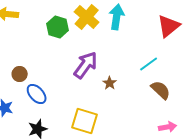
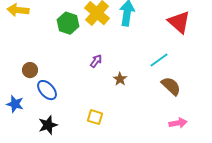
red triangle: (169, 26) -> (179, 22), turned -40
purple arrow: (86, 65) -> (96, 61), size x0.5
yellow square: (85, 121) -> (95, 117), size x0.6

